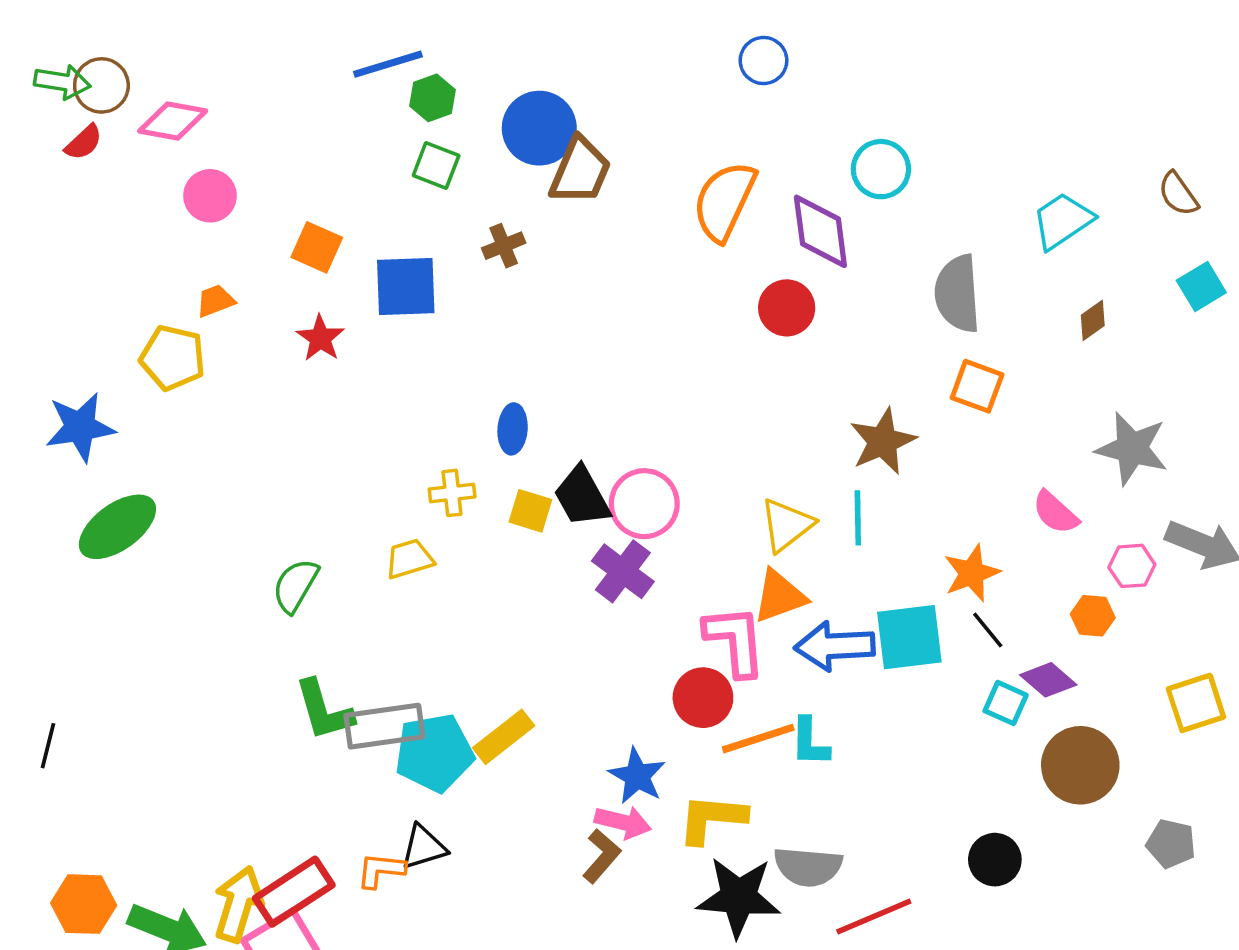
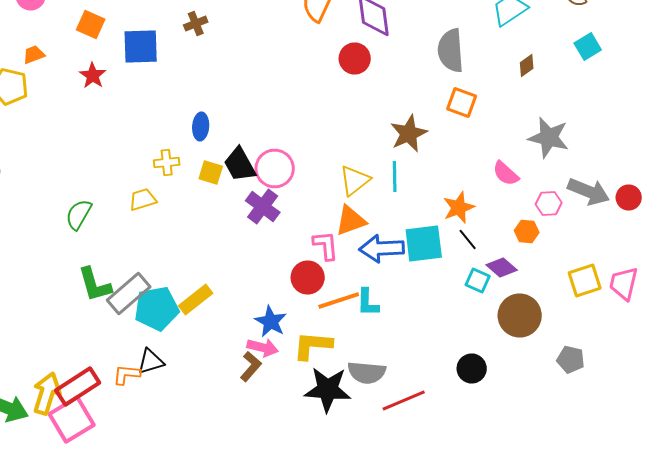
pink L-shape: (735, 641) -> (326, 246), size x0.7
gray rectangle: (384, 726) -> (129, 294), turned -33

